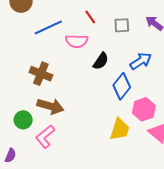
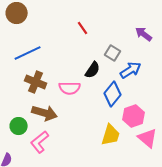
gray square: (122, 25) -> (113, 53), moved, turned 35
blue line: (48, 27) -> (28, 53), moved
pink semicircle: (77, 41) -> (70, 88), moved

